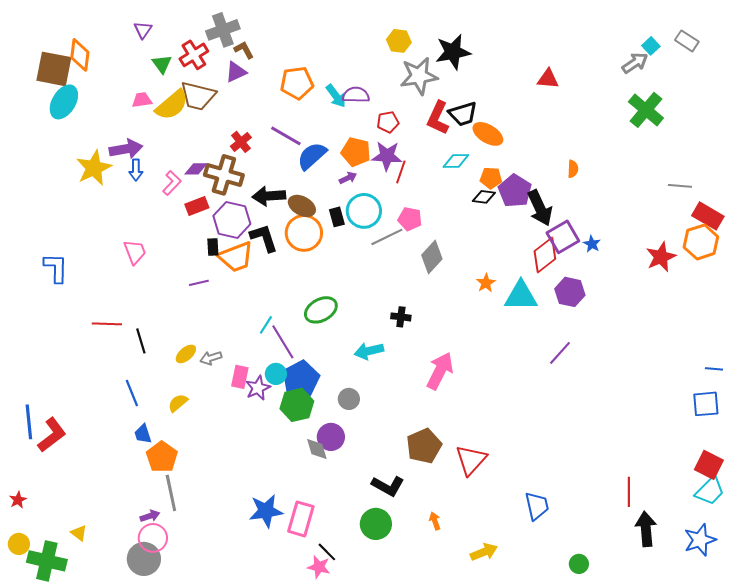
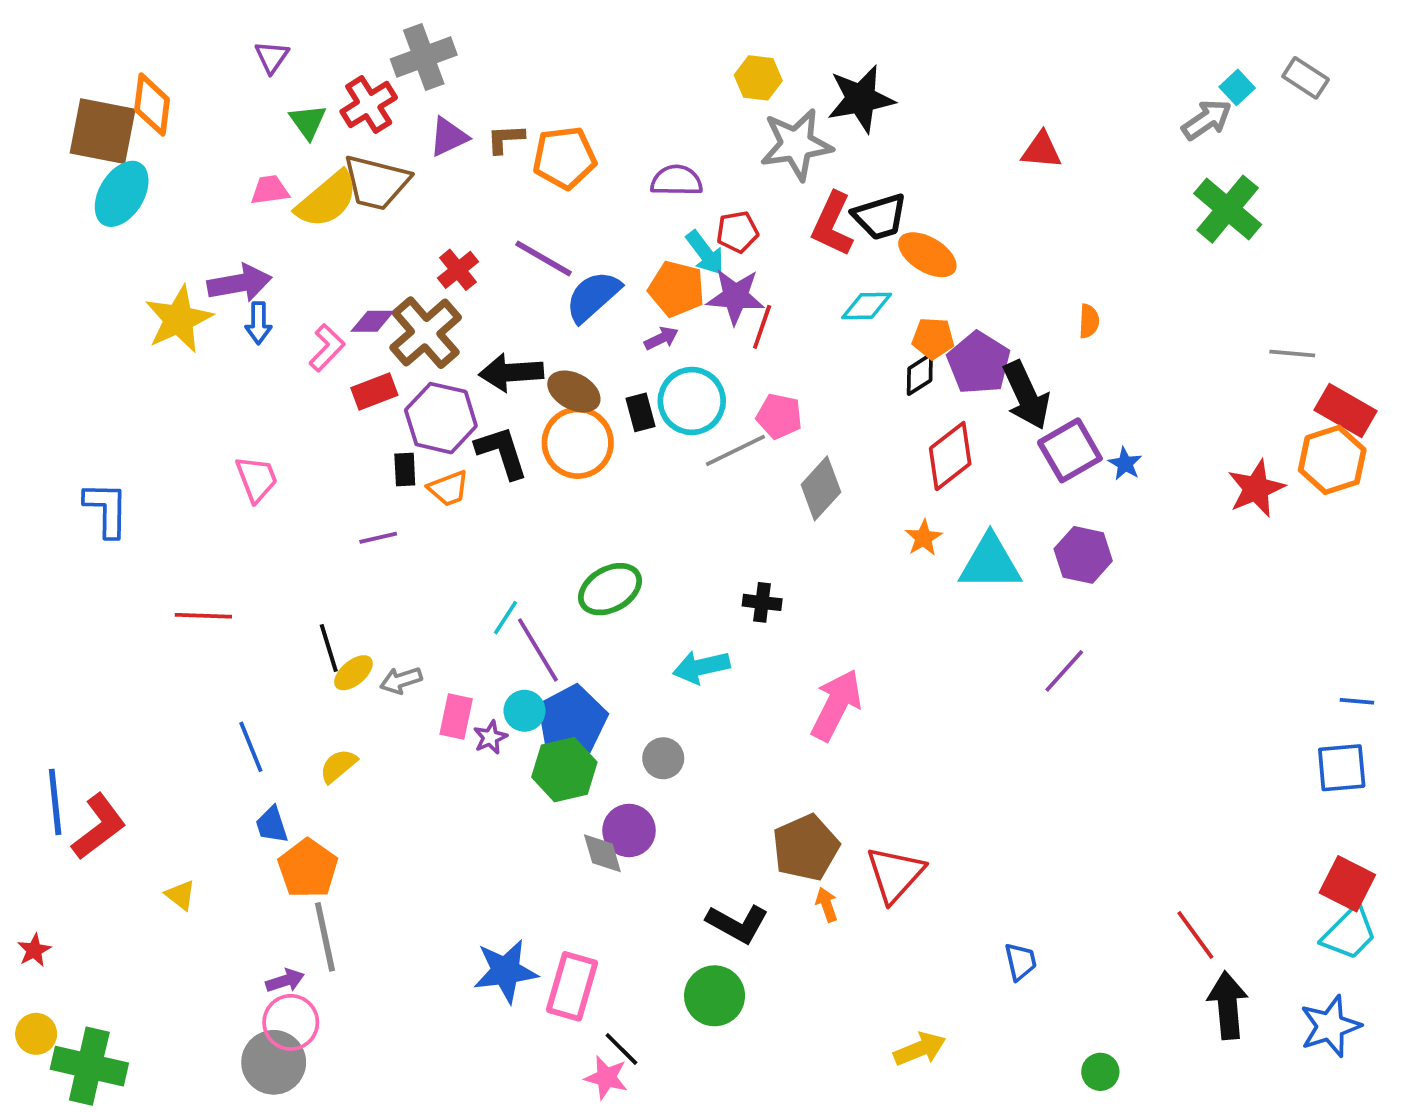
brown L-shape: (244, 50) -> (505, 139), moved, turned -65
cyan arrow: (336, 96) -> (705, 253), moved
brown cross: (224, 175) -> (426, 333), turned 33
black diamond: (484, 197) -> (920, 374), turned -40
red diamond: (545, 255) -> (950, 456), moved
orange trapezoid: (236, 257) -> (448, 488), size x0.6
black line: (141, 341) -> (329, 648), moved
purple star: (258, 388) -> (490, 737), size x0.7
red line: (629, 492) -> (1195, 935), turned -36
blue trapezoid: (537, 506) -> (1021, 962), size x0.7
orange arrow: (435, 521) -> (827, 905), moved
yellow triangle: (79, 533) -> (181, 895), moved

